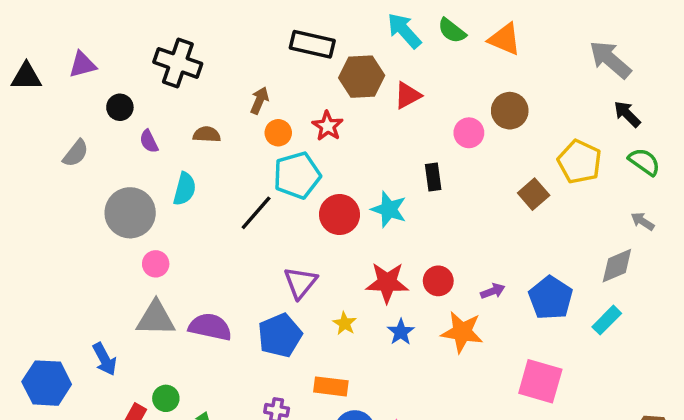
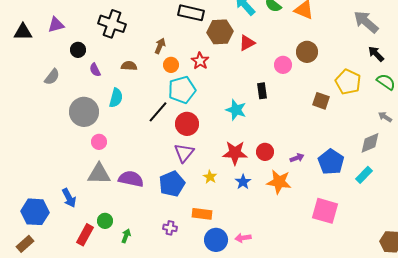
brown square: (534, 194) -> (321, 101), turned -30
red circle: (339, 214) -> (187, 124), moved

